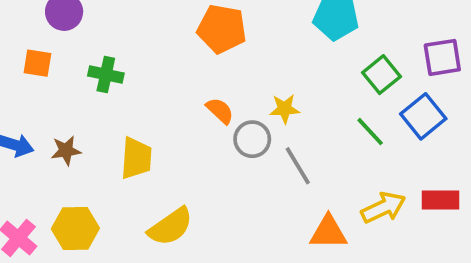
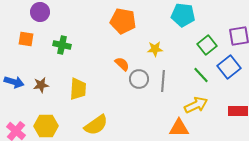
yellow star: (285, 109) -> (155, 49), moved
gray line: (298, 166) -> (163, 81), moved, turned 35
yellow arrow: (383, 208) -> (196, 105), moved

